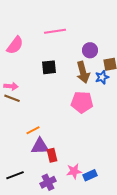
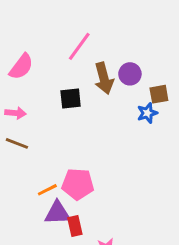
pink line: (55, 31) -> (79, 46), turned -45
brown arrow: (83, 72) -> (104, 78), moved
pink arrow: (11, 86) -> (15, 113), moved
pink pentagon: (82, 102) -> (78, 184), moved

